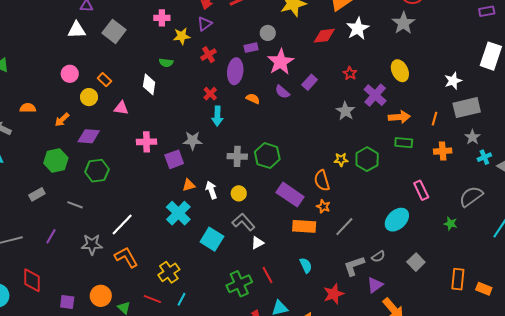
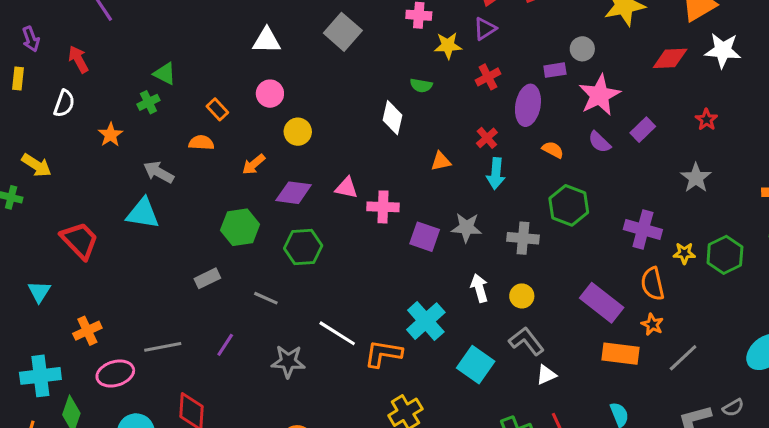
white star: (358, 28) -> (723, 50), turned 30
white triangle: (77, 30) -> (267, 41), moved
orange rectangle: (104, 80) -> (217, 109), moved
purple cross: (375, 95) -> (643, 230), moved, turned -30
pink triangle: (121, 108) -> (346, 188), moved
gray star: (193, 141) -> (466, 228), moved
green hexagon: (267, 156) -> (569, 205), moved
purple square: (174, 159) -> (425, 237), turned 36
orange triangle: (189, 185) -> (441, 161), moved
white line: (122, 225) -> (337, 333), turned 75
orange L-shape: (126, 257) -> (383, 354), moved, turned -55

